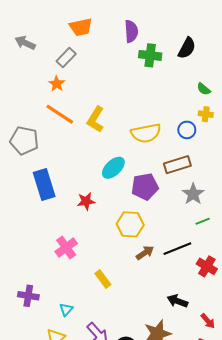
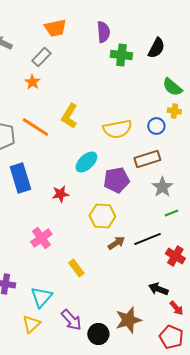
green semicircle: (204, 89) -> (172, 87), size x1.5
orange line: (60, 114) -> (35, 127), moved
black arrow: (177, 301) -> (158, 289), moved
cyan triangle: (66, 309) -> (41, 297), size x1.6

